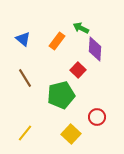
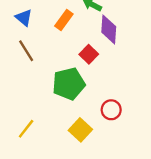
brown line: (25, 78) -> (26, 51), moved

